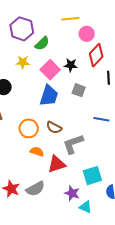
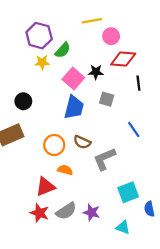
red diamond: (96, 55) -> (123, 59), turned 55
yellow star: (23, 62) -> (42, 62), moved
blue line: (101, 119) -> (134, 129), turned 49
red triangle: (57, 164) -> (45, 187), moved
purple star: (72, 193) -> (92, 212), moved

